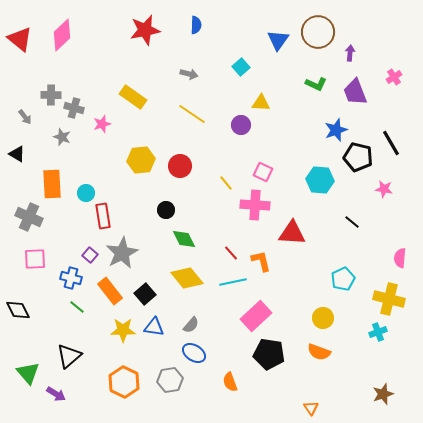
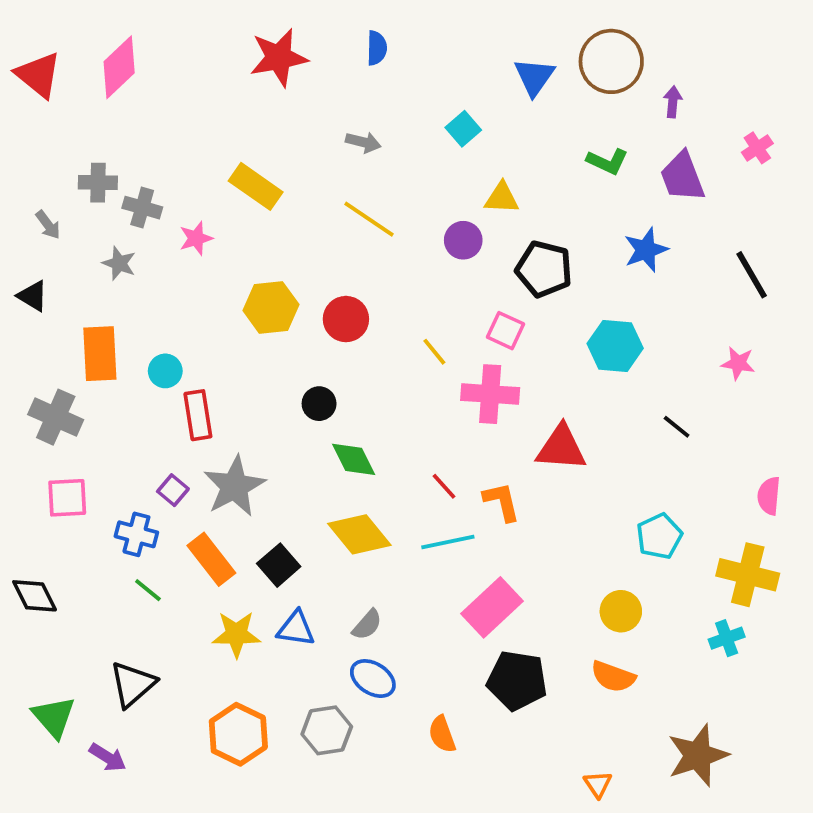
black pentagon: (358, 157) -> (544, 269), moved
brown star: (383, 394) -> (698, 755), moved, size x1.5

